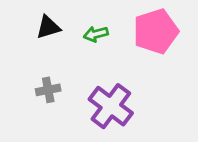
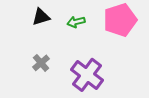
gray cross: (48, 90) -> (41, 63), turned -30

